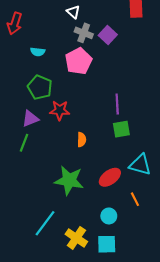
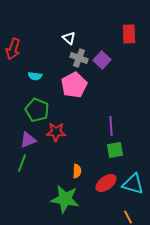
orange semicircle: (82, 140) -> (77, 171), moved
red ellipse: (110, 177) -> (106, 183), moved

